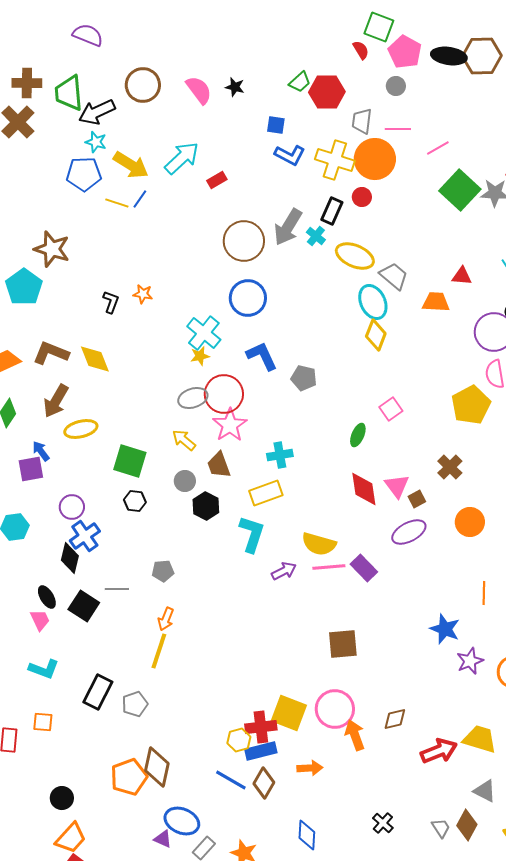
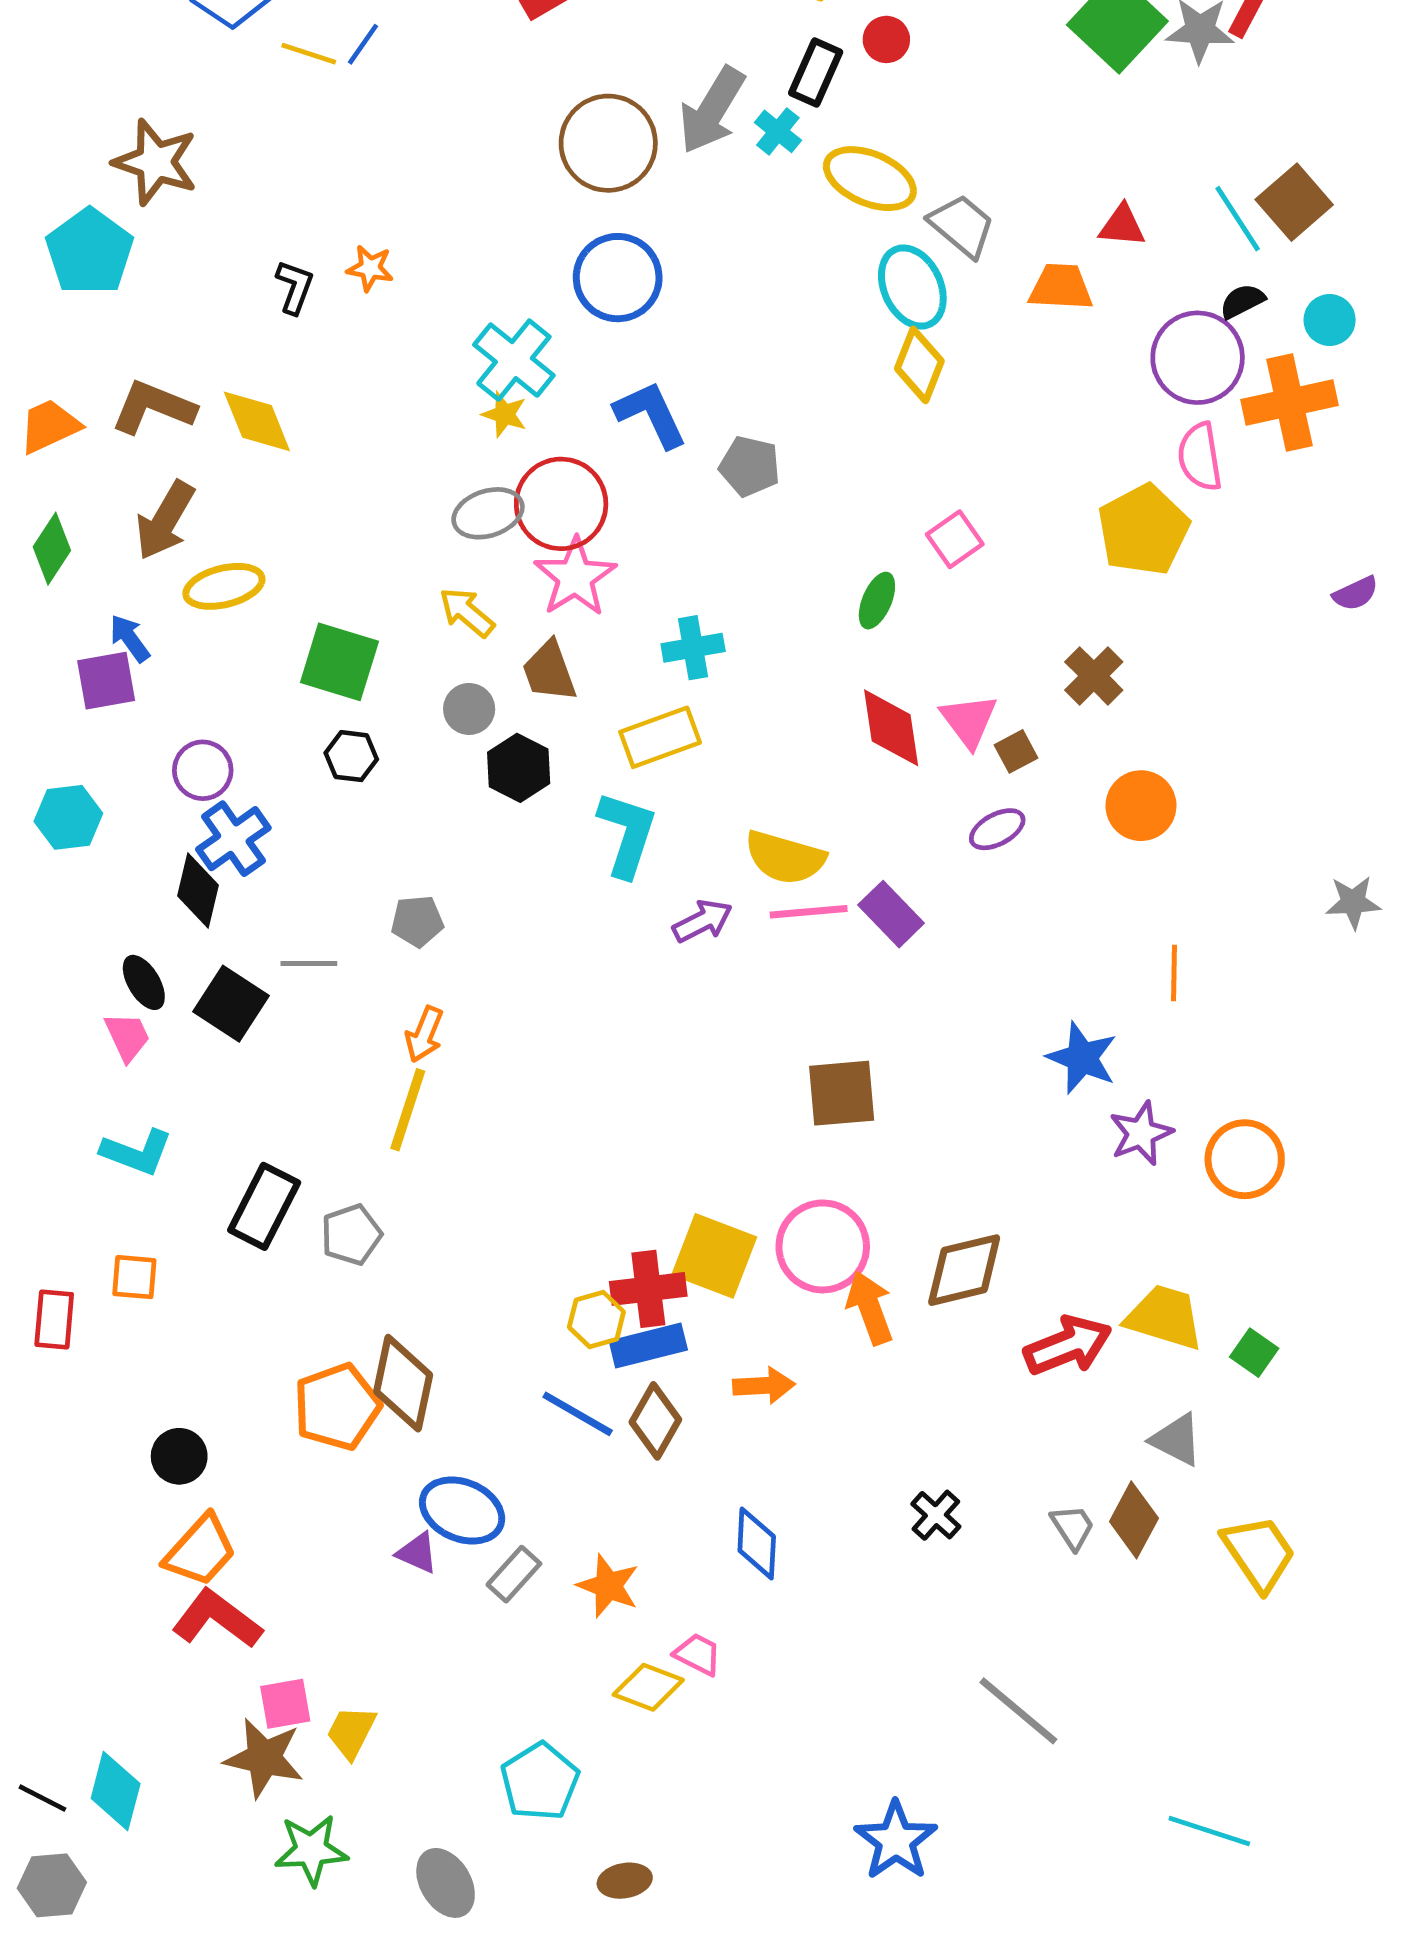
yellow star: (200, 356) -> (504, 414), turned 30
purple ellipse: (409, 532) -> (997, 829), size x0.7
brown diamond: (395, 719) -> (964, 1270), size x1.5

